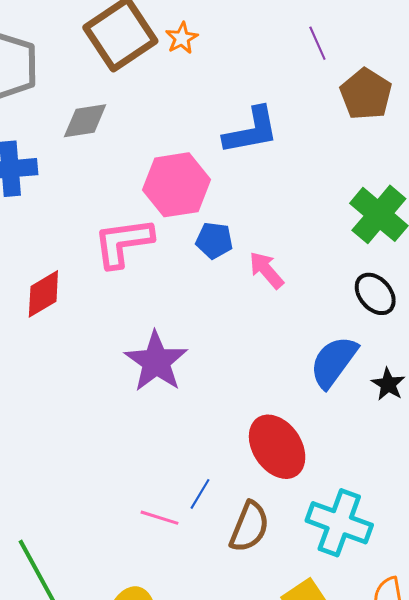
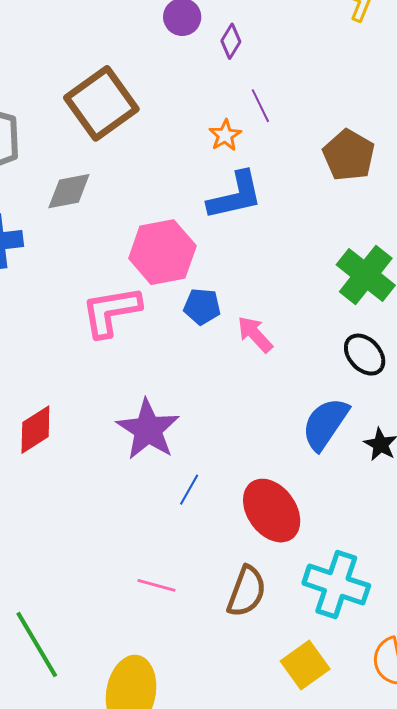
orange star: (182, 38) -> (225, 135), moved
purple line: (317, 43) -> (260, 106), moved
red diamond: (43, 294) -> (35, 430), moved
blue line: (200, 494) -> (189, 490), moved

